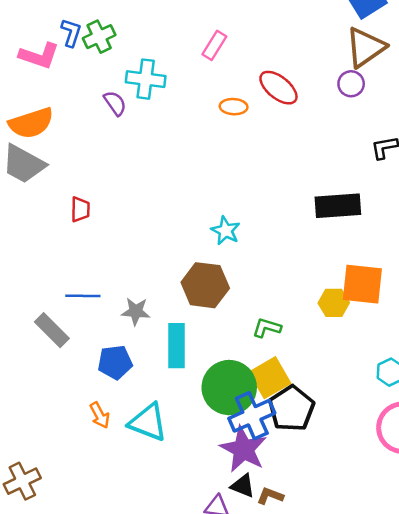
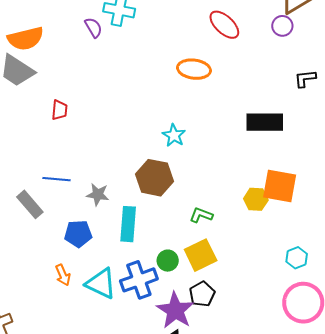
orange ellipse: (234, 107) -> (194, 69), moved, size x1.5
green circle: (229, 388) -> (168, 261), size x0.5
black pentagon: (291, 409) -> (202, 294), moved, size x0.7
blue cross: (252, 416) -> (139, 280), moved

